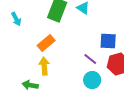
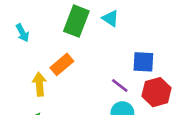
yellow arrow: (44, 66) -> (39, 84), moved

